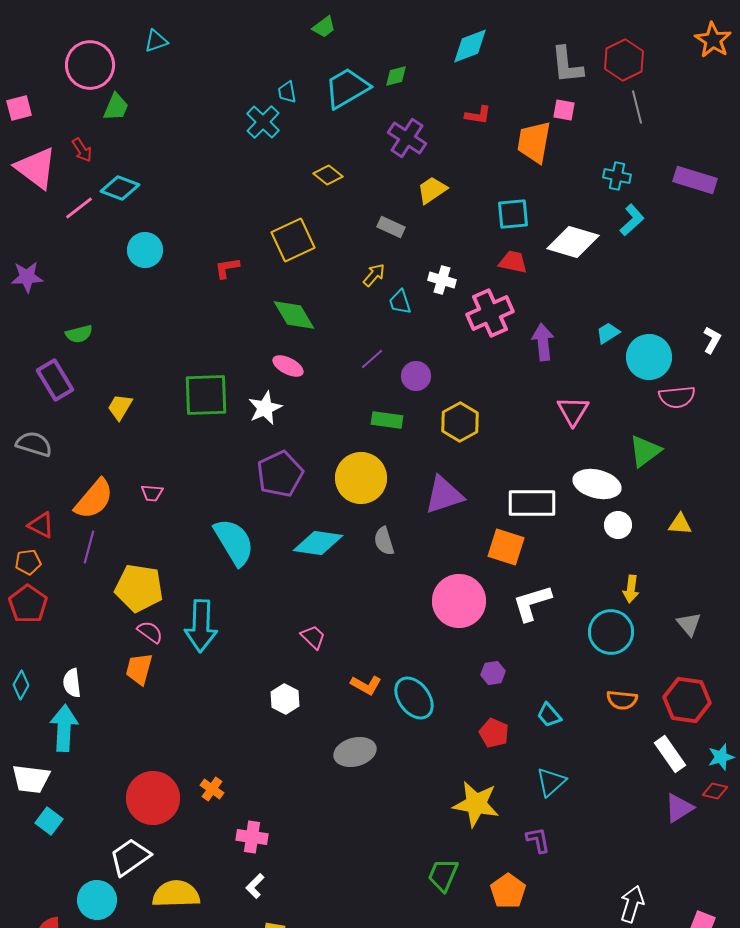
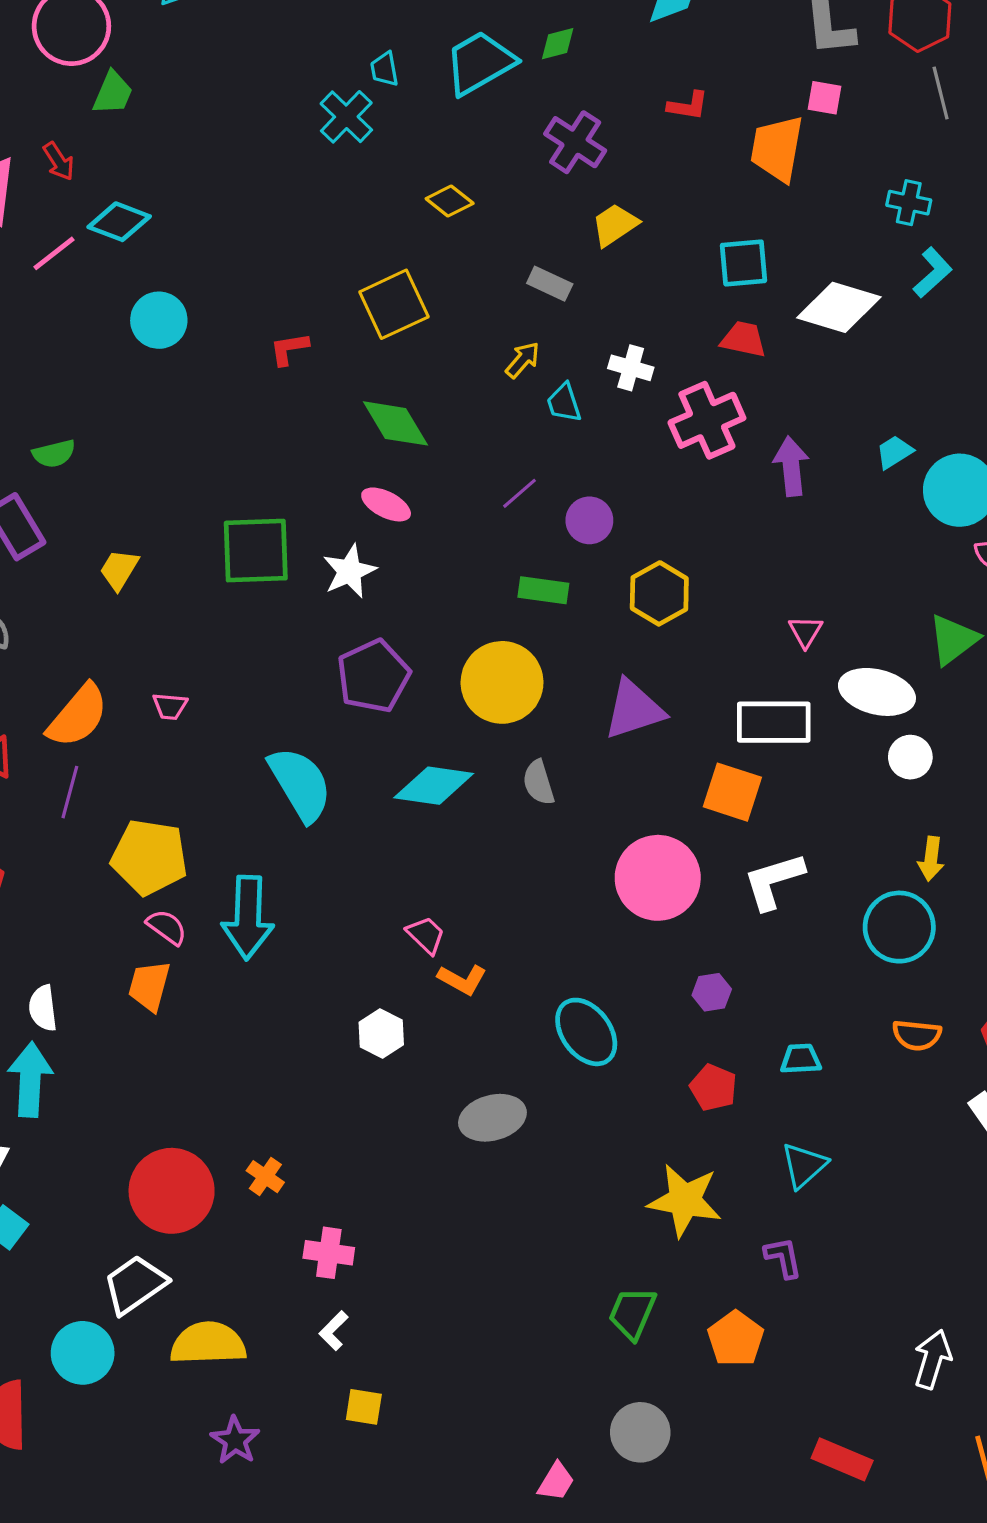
pink triangle: (573, 411) -> (805, 632), moved, size x0.7
orange L-shape: (366, 685) -> (462, 980), moved
cyan trapezoid: (549, 715) -> (801, 1059), turned 128

